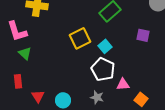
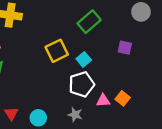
white pentagon: (103, 69) -> (82, 84), turned 30
orange square: (141, 99) -> (123, 98), moved

